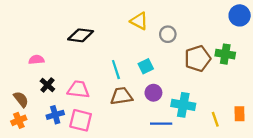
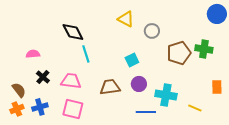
black diamond: (81, 35) -> (73, 32), turned 55
cyan line: (116, 70) -> (86, 54), moved
orange rectangle: (240, 114) -> (217, 87), moved
blue cross: (55, 115) -> (40, 107), moved
yellow line: (215, 119) -> (195, 108), turned -48

